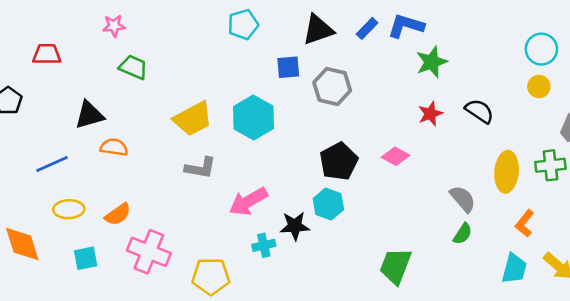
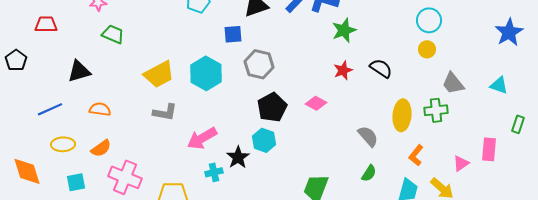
gray hexagon: (332, 87) -> (259, 64), moved
orange semicircle: (114, 147) -> (100, 109), moved
black star: (295, 226) -> (238, 157), turned -30
green semicircle: (463, 234) -> (369, 173), moved

